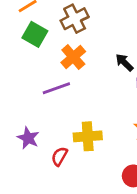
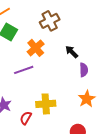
brown cross: (75, 19) -> (50, 21), moved

